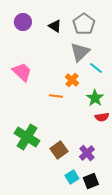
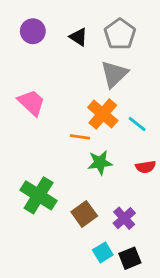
cyan line: (96, 68) -> (137, 124), moved
orange cross: (72, 80) -> (103, 114), size x1.5
green star: (95, 98) -> (100, 163), moved, turned 30

